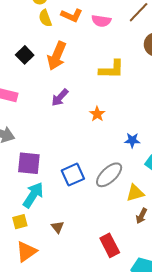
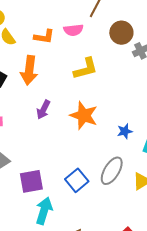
orange L-shape: (72, 15) -> (44, 37), moved
pink semicircle: (101, 21) -> (73, 30), moved
orange star: (97, 114) -> (84, 115), size x1.8

